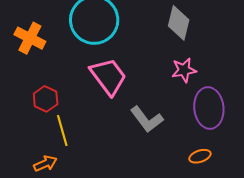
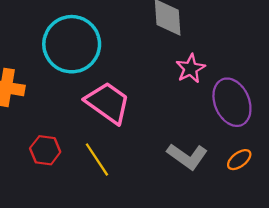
gray L-shape: (147, 119) -> (187, 156), moved
yellow line: (62, 131) -> (97, 160), moved

